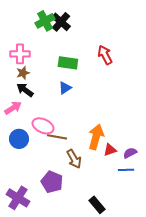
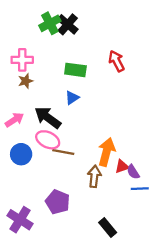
black arrow: (25, 90) -> (48, 118), moved, size x1.4
purple semicircle: (130, 153) -> (133, 172), moved, turned -96
brown arrow: (74, 159) -> (94, 176), moved, turned -144

